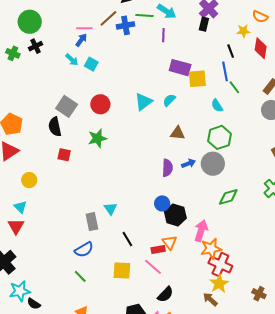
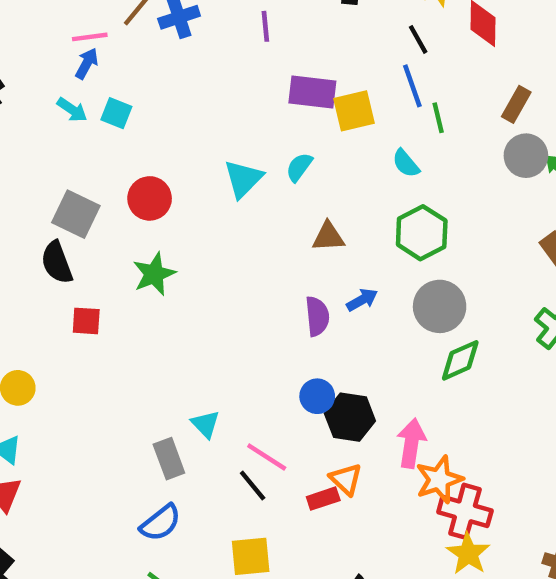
green line: (234, 87) -> (438, 118), turned 32
gray circle: (213, 164) -> (440, 306), moved
pink line: (153, 267) -> (267, 457), moved

